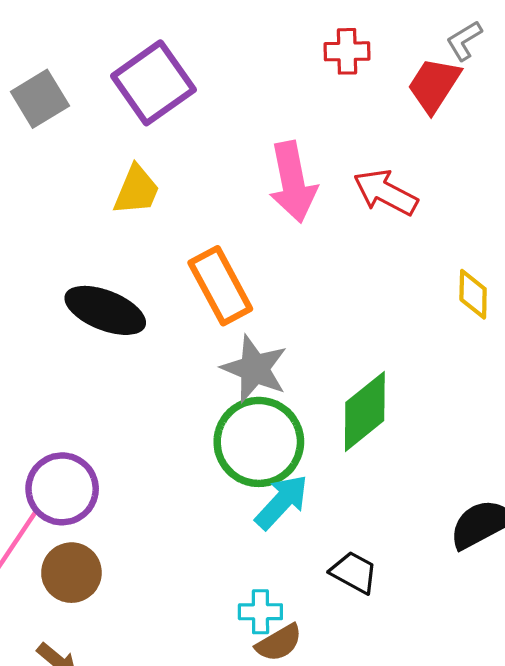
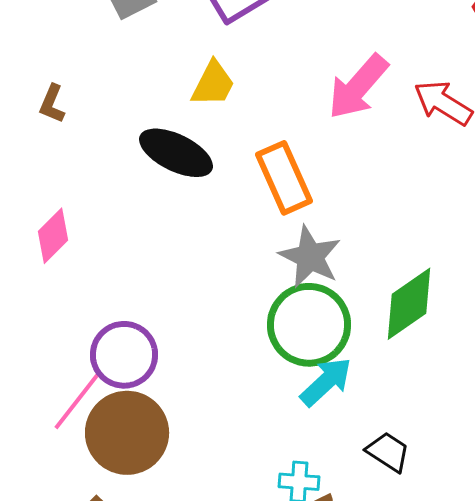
pink arrow: (293, 182) -> (358, 87), turned 48
black ellipse: (105, 310) -> (176, 153), moved
brown circle: (71, 573) -> (127, 433), size x1.5

